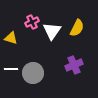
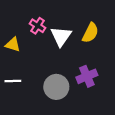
pink cross: (32, 22) -> (38, 26), turned -32
gray circle: (33, 73) -> (56, 87), moved

